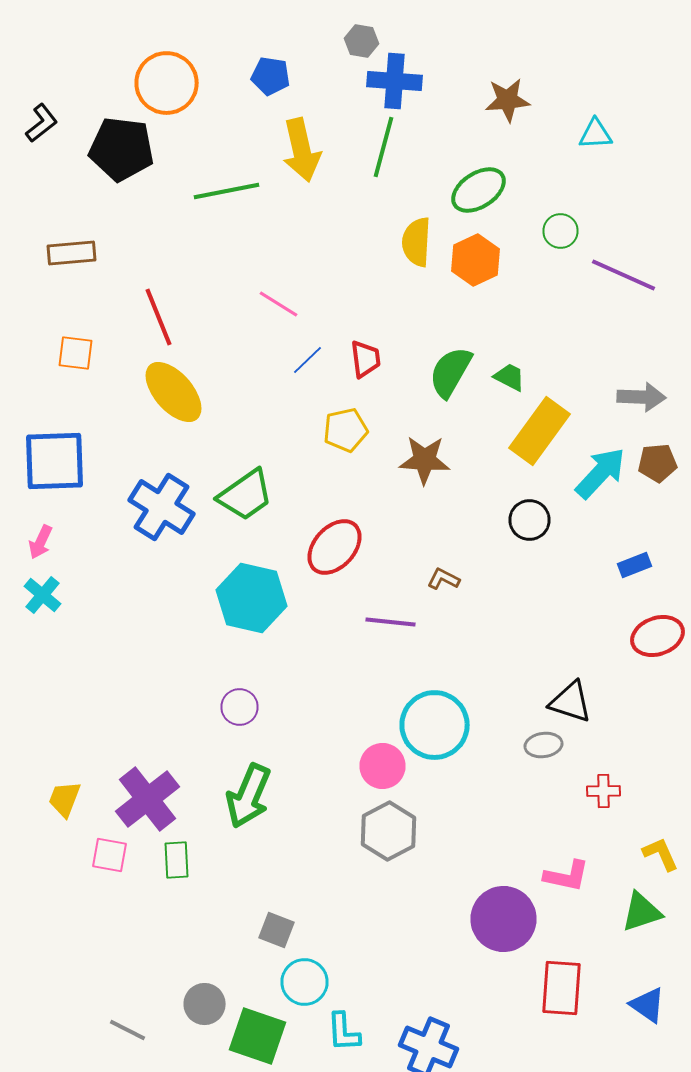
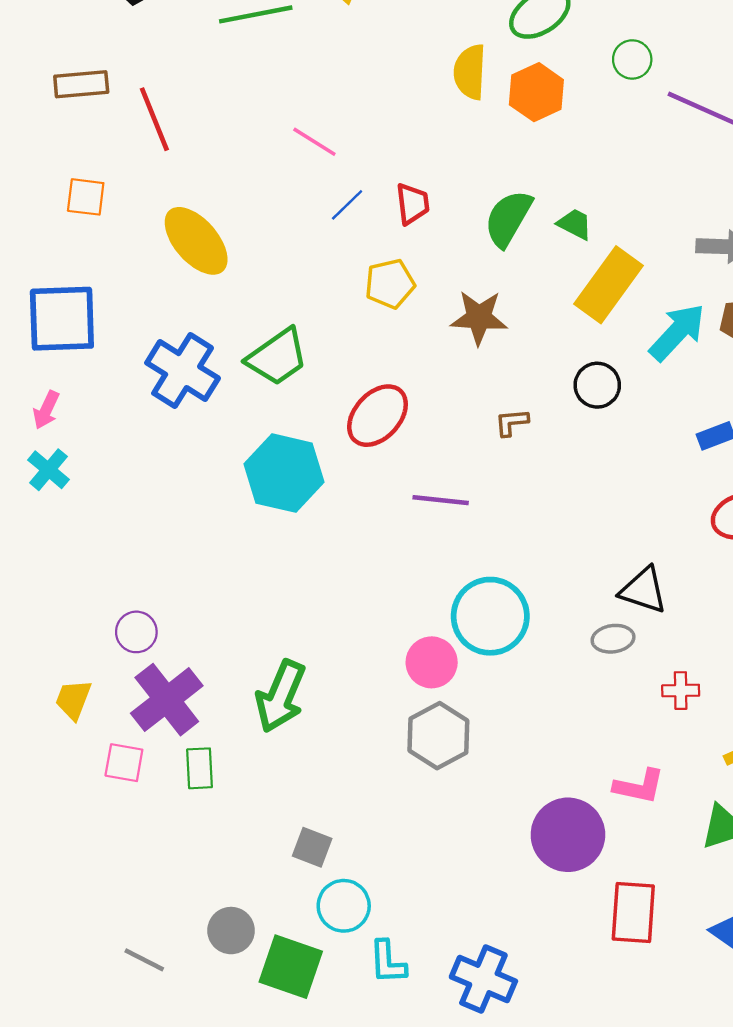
red line: (158, 317) -> (154, 119), moved
brown L-shape: (444, 579) -> (512, 422), moved, turned -32
purple circle: (240, 707) -> (136, 632), moved

